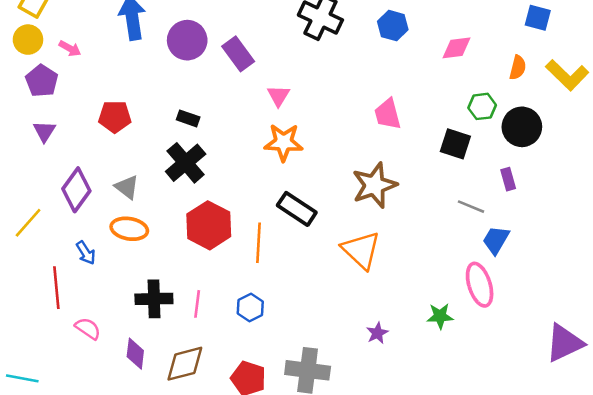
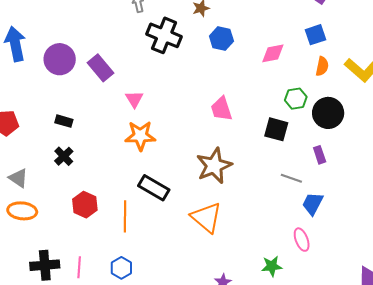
blue square: (538, 18) -> (315, 35), moved, turned -30
black cross: (186, 163) -> (64, 156), size x0.6
red hexagon: (209, 225) -> (85, 205), size x0.7
pink ellipse: (480, 285) -> (302, 240), size x0.7

